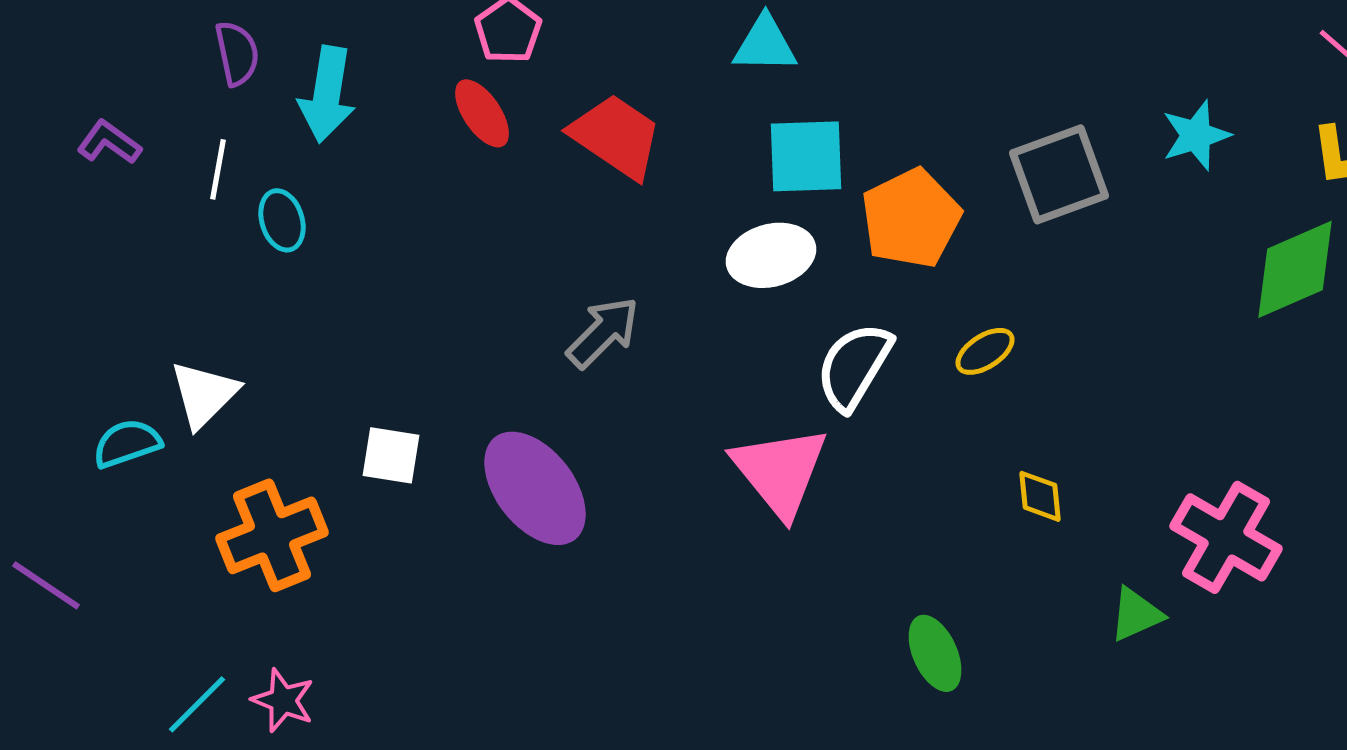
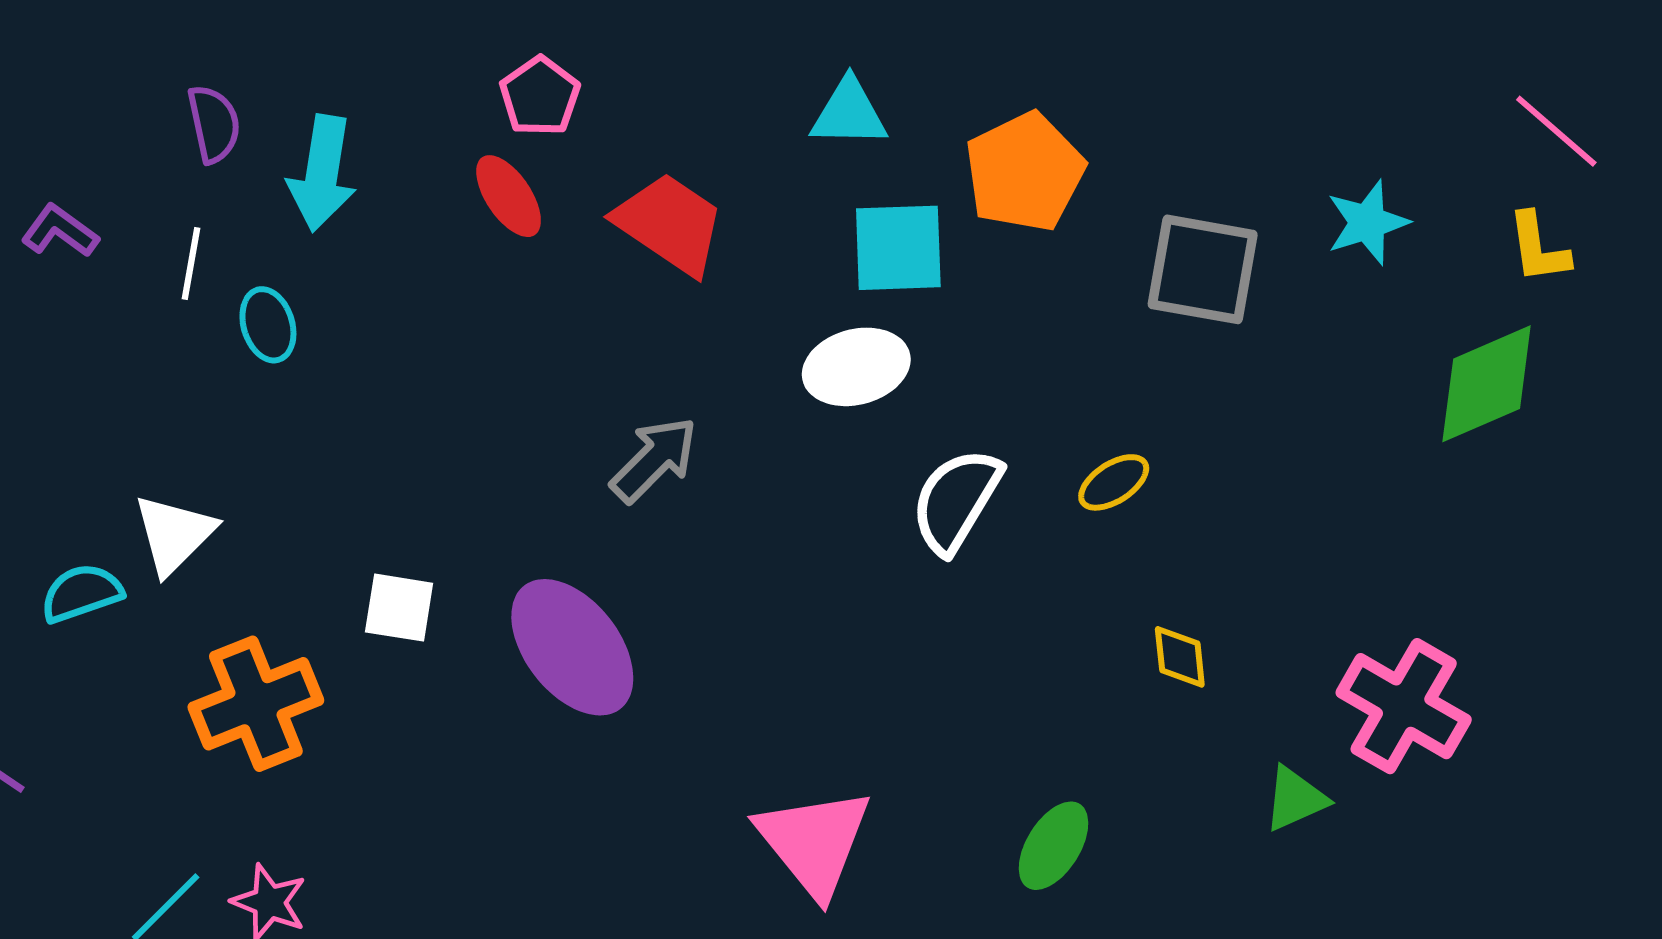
gray square: (1059, 174) -> (1203, 269), turned 30
orange pentagon: (911, 218) -> (1025, 172), moved
pink triangle: (780, 471) -> (814, 842), moved
green ellipse: (935, 653) -> (1053, 846), turned 56

